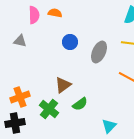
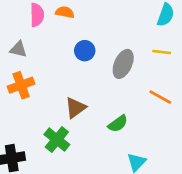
orange cross: (20, 97) -> (21, 85), moved
green semicircle: (80, 104) -> (118, 124), moved

